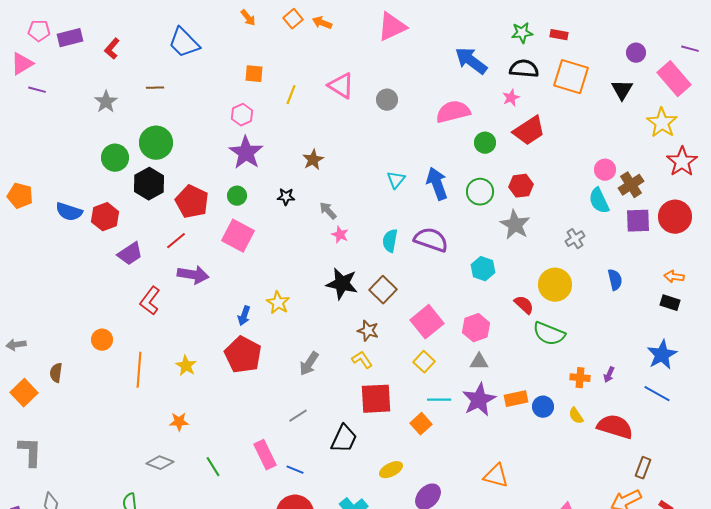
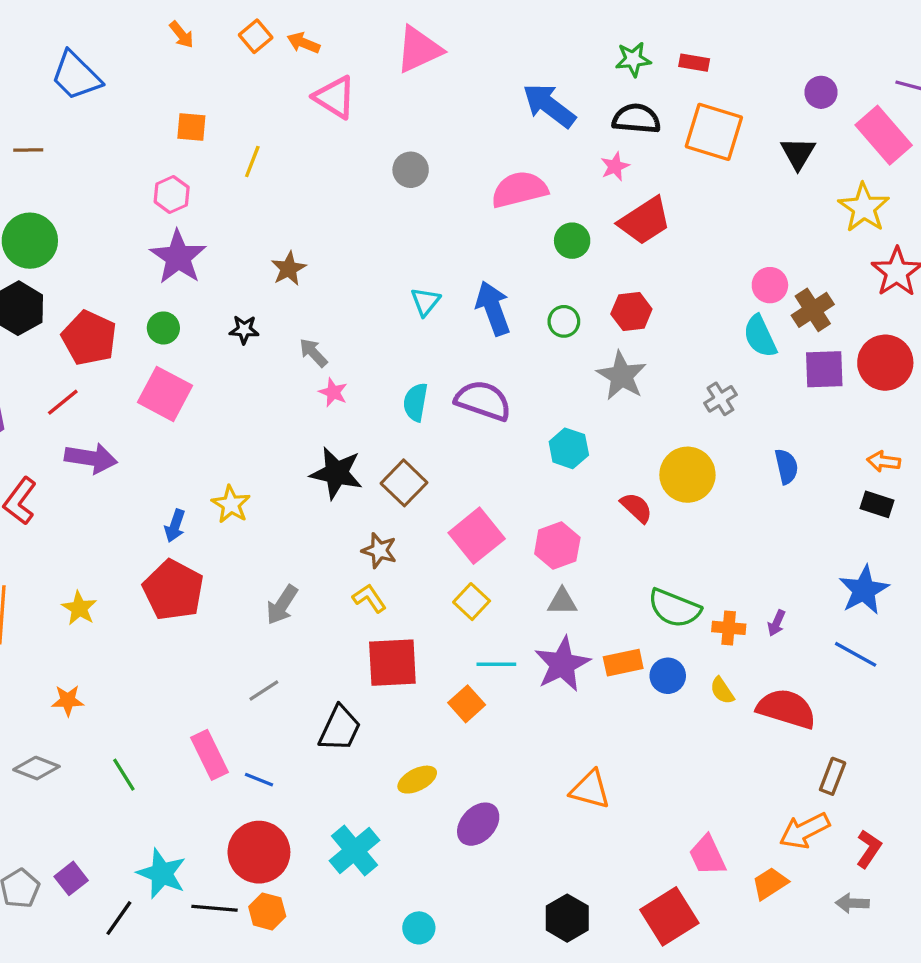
pink triangle: (341, 86) -> (335, 97), moved
green circle: (480, 192) -> (564, 321), size x0.7
green semicircle: (549, 334) -> (674, 608), moved

